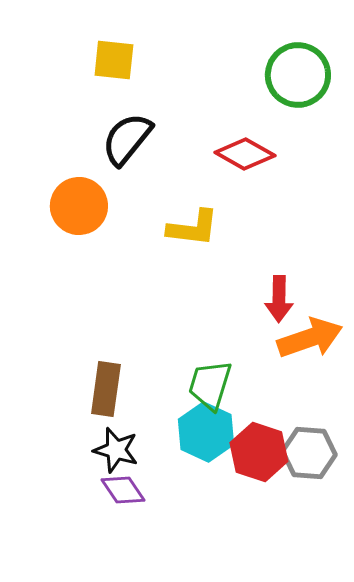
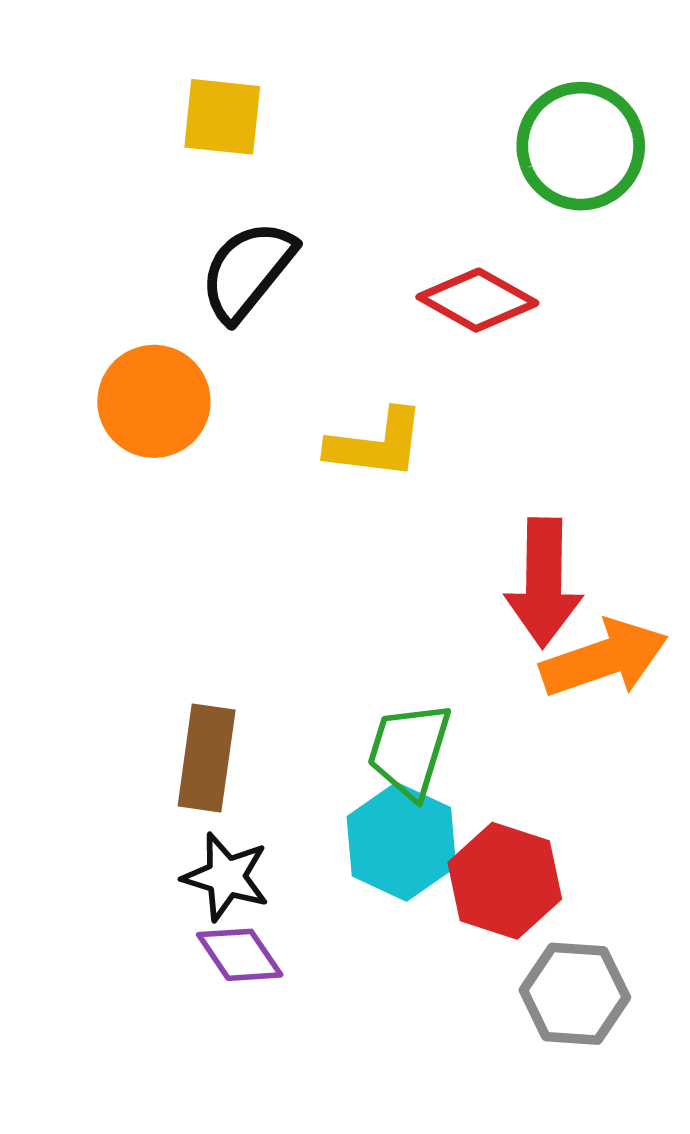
red arrow: (279, 299) -> (544, 583), size x1.4
gray hexagon: (309, 453) -> (575, 994), moved

